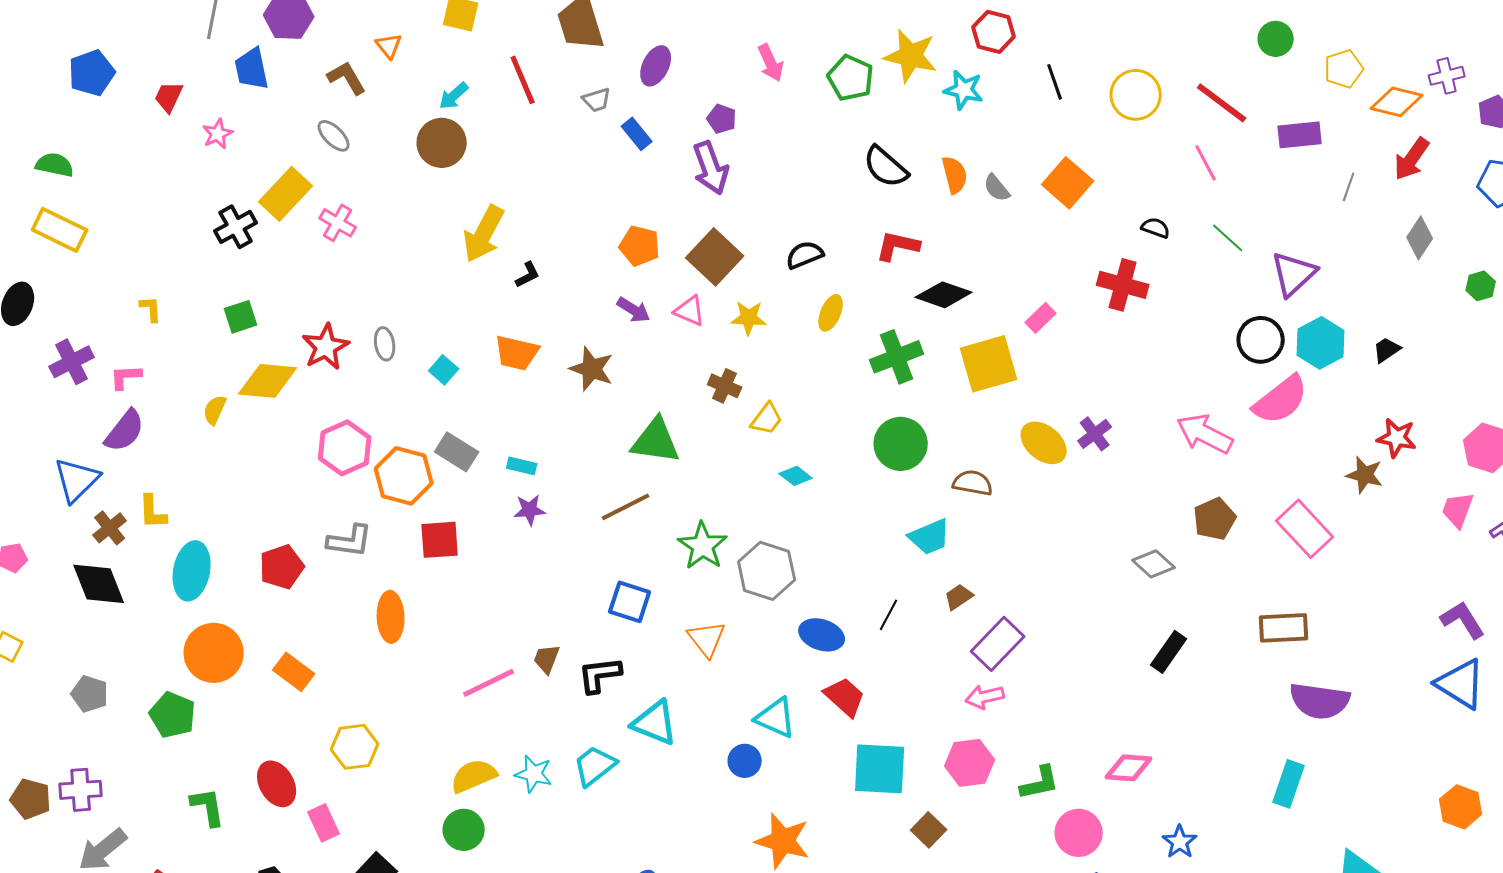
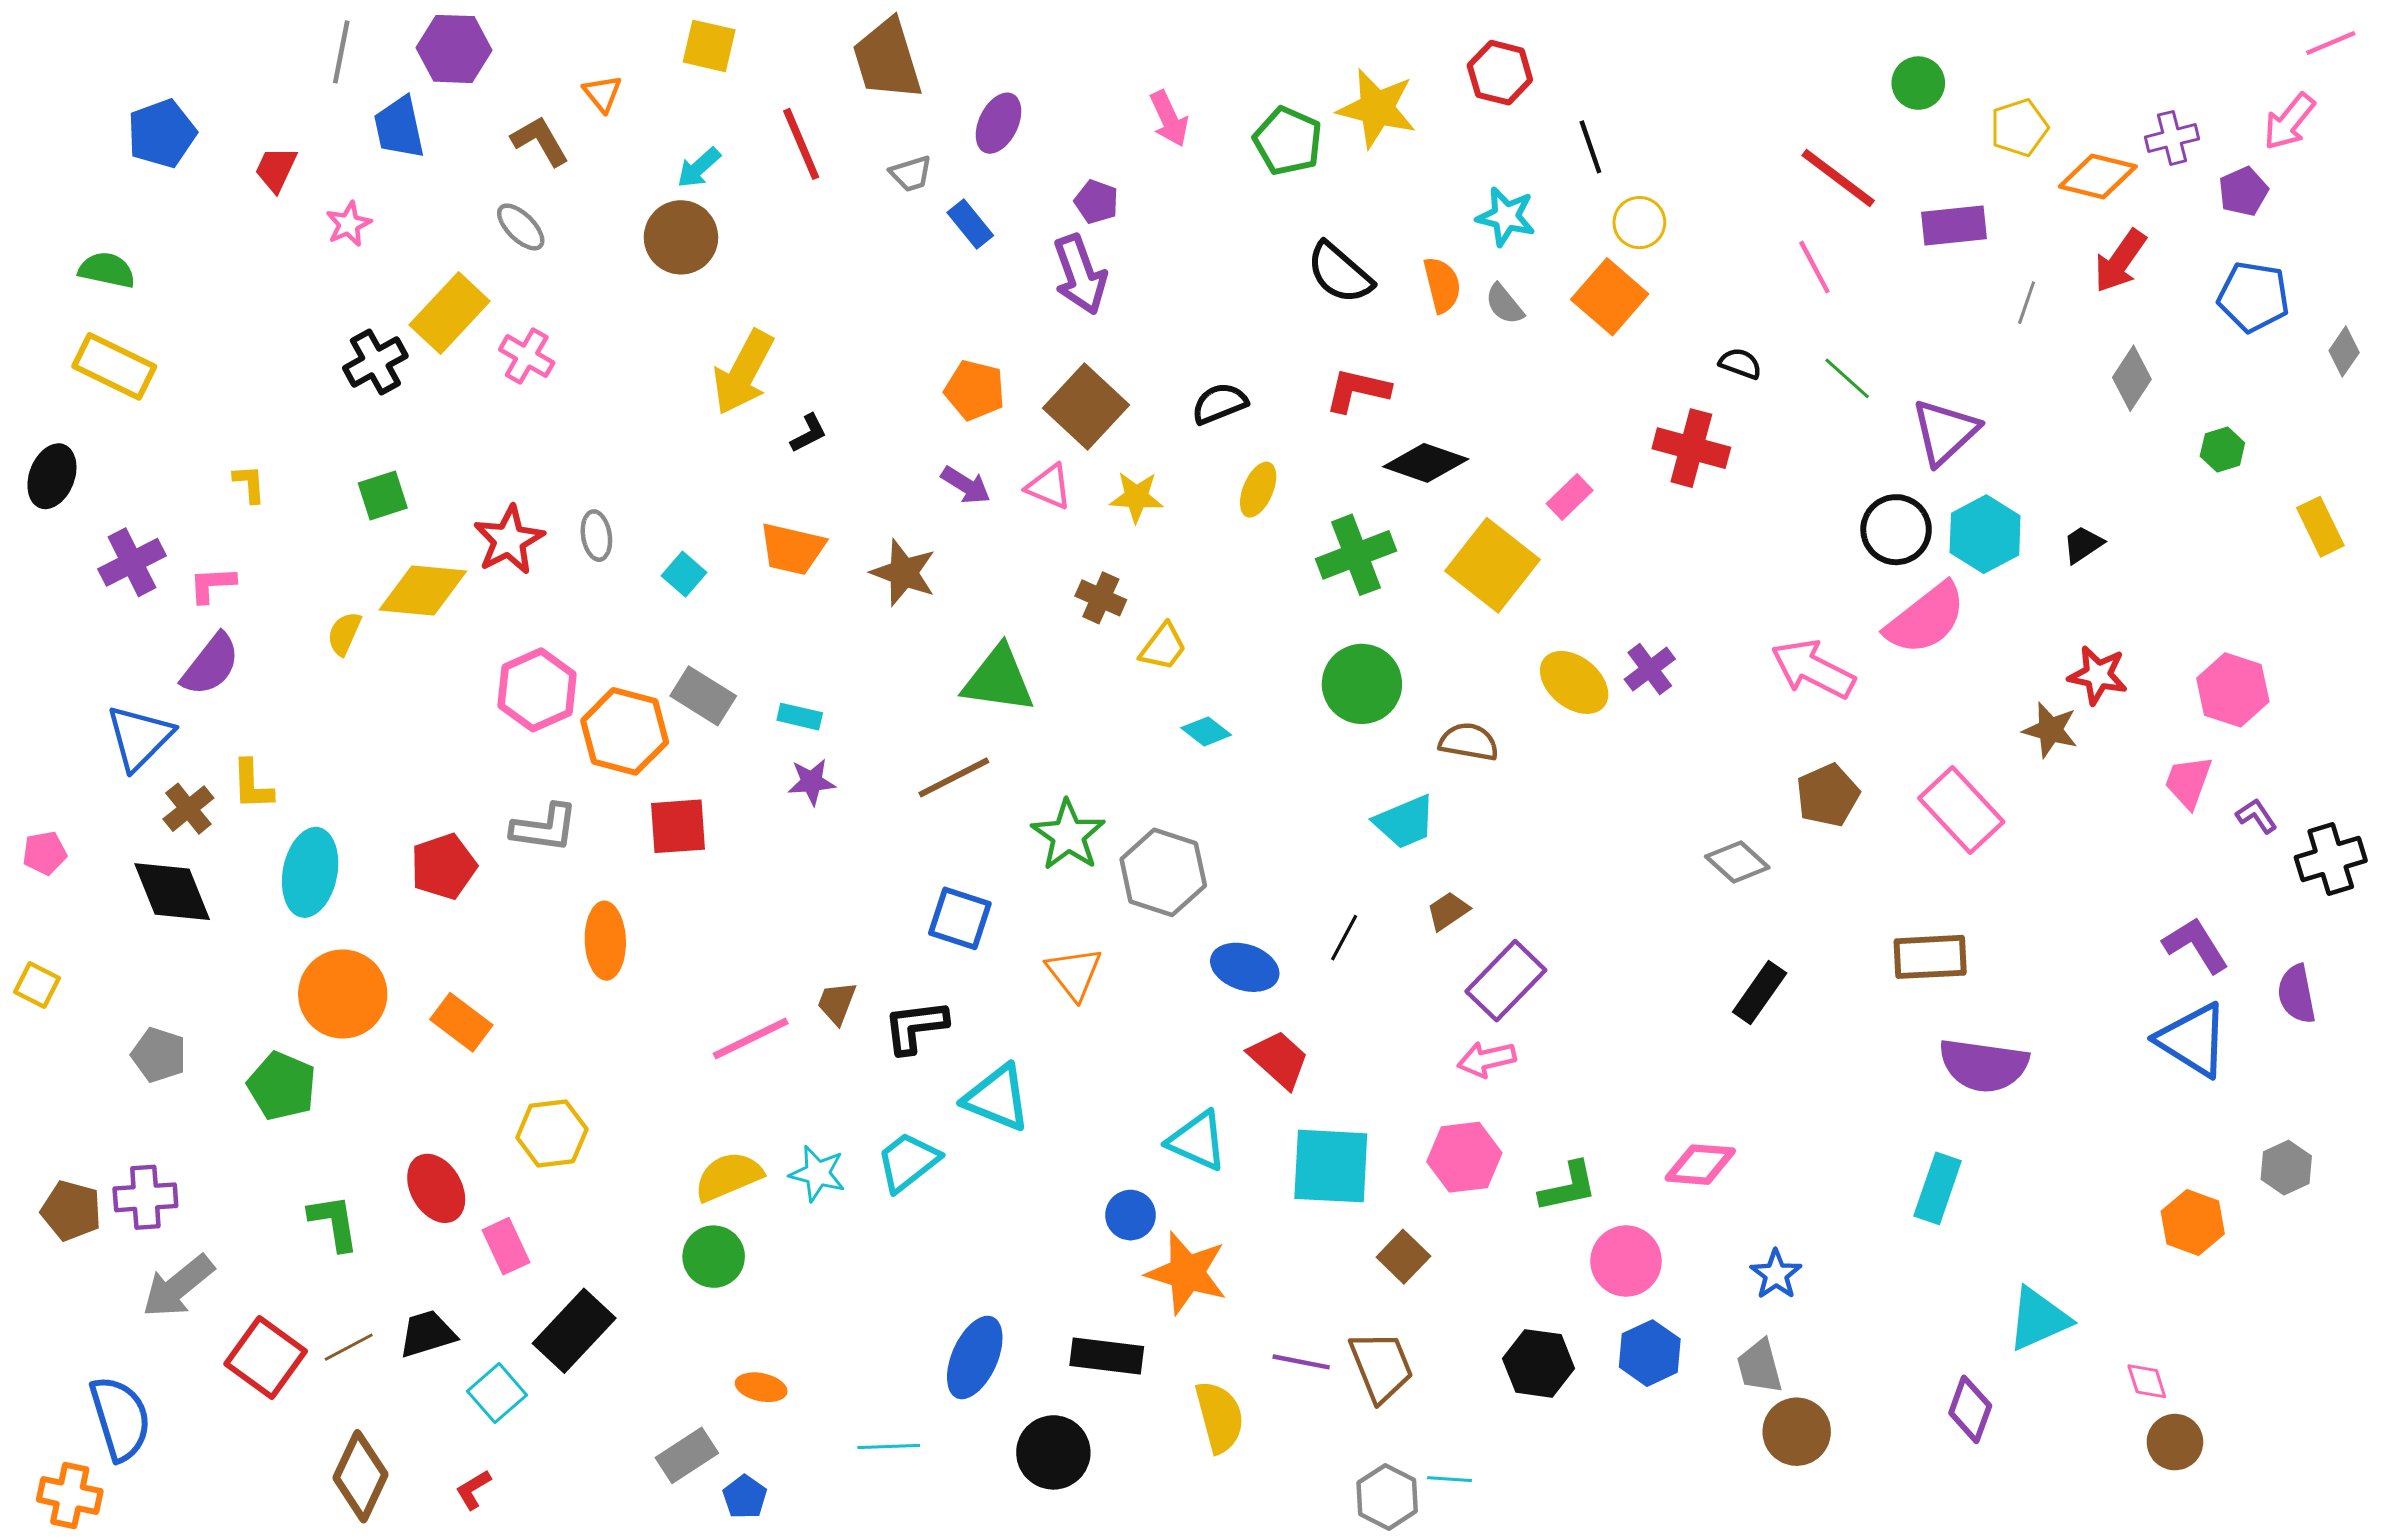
cyan star: (964, 90) -> (1506, 217), moved
yellow circle: (1136, 95) -> (1639, 223), moved, size x0.7
yellow square: (989, 364) -> (1493, 565), turned -36
cyan triangle: (776, 718) -> (1197, 1141), moved
blue circle: (745, 761) -> (1131, 1215), moved

